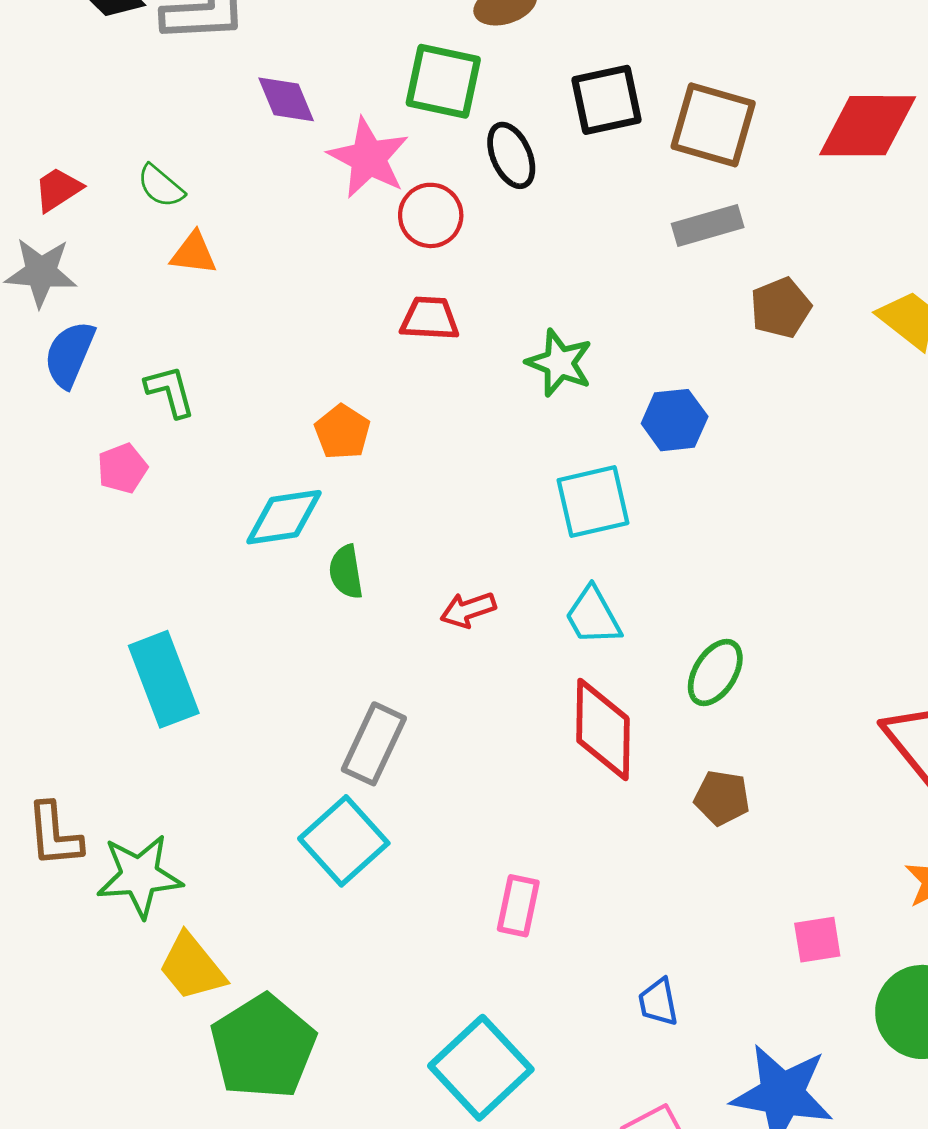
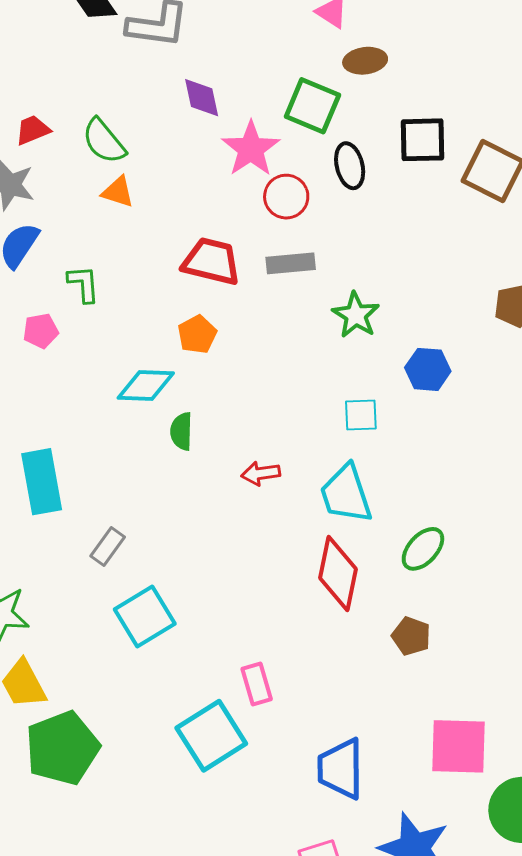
green semicircle: (161, 186) -> (104, 141), size x1.4
gray rectangle: (708, 226) -> (291, 263), moved
red trapezoid: (430, 318) -> (211, 261), moved, size x1.4
cyan square: (593, 502) -> (361, 415), size x0.7
cyan trapezoid: (593, 616) -> (346, 494), size x1.4
gray rectangle: (374, 744) -> (108, 547), moved, size x0.7
pink rectangle: (518, 906) -> (257, 684), turned -39
pink square: (817, 940) -> (458, 746), size x1.8
blue trapezoid: (658, 1002) -> (341, 769), size x1.8
cyan square: (481, 1068) -> (211, 736), moved

